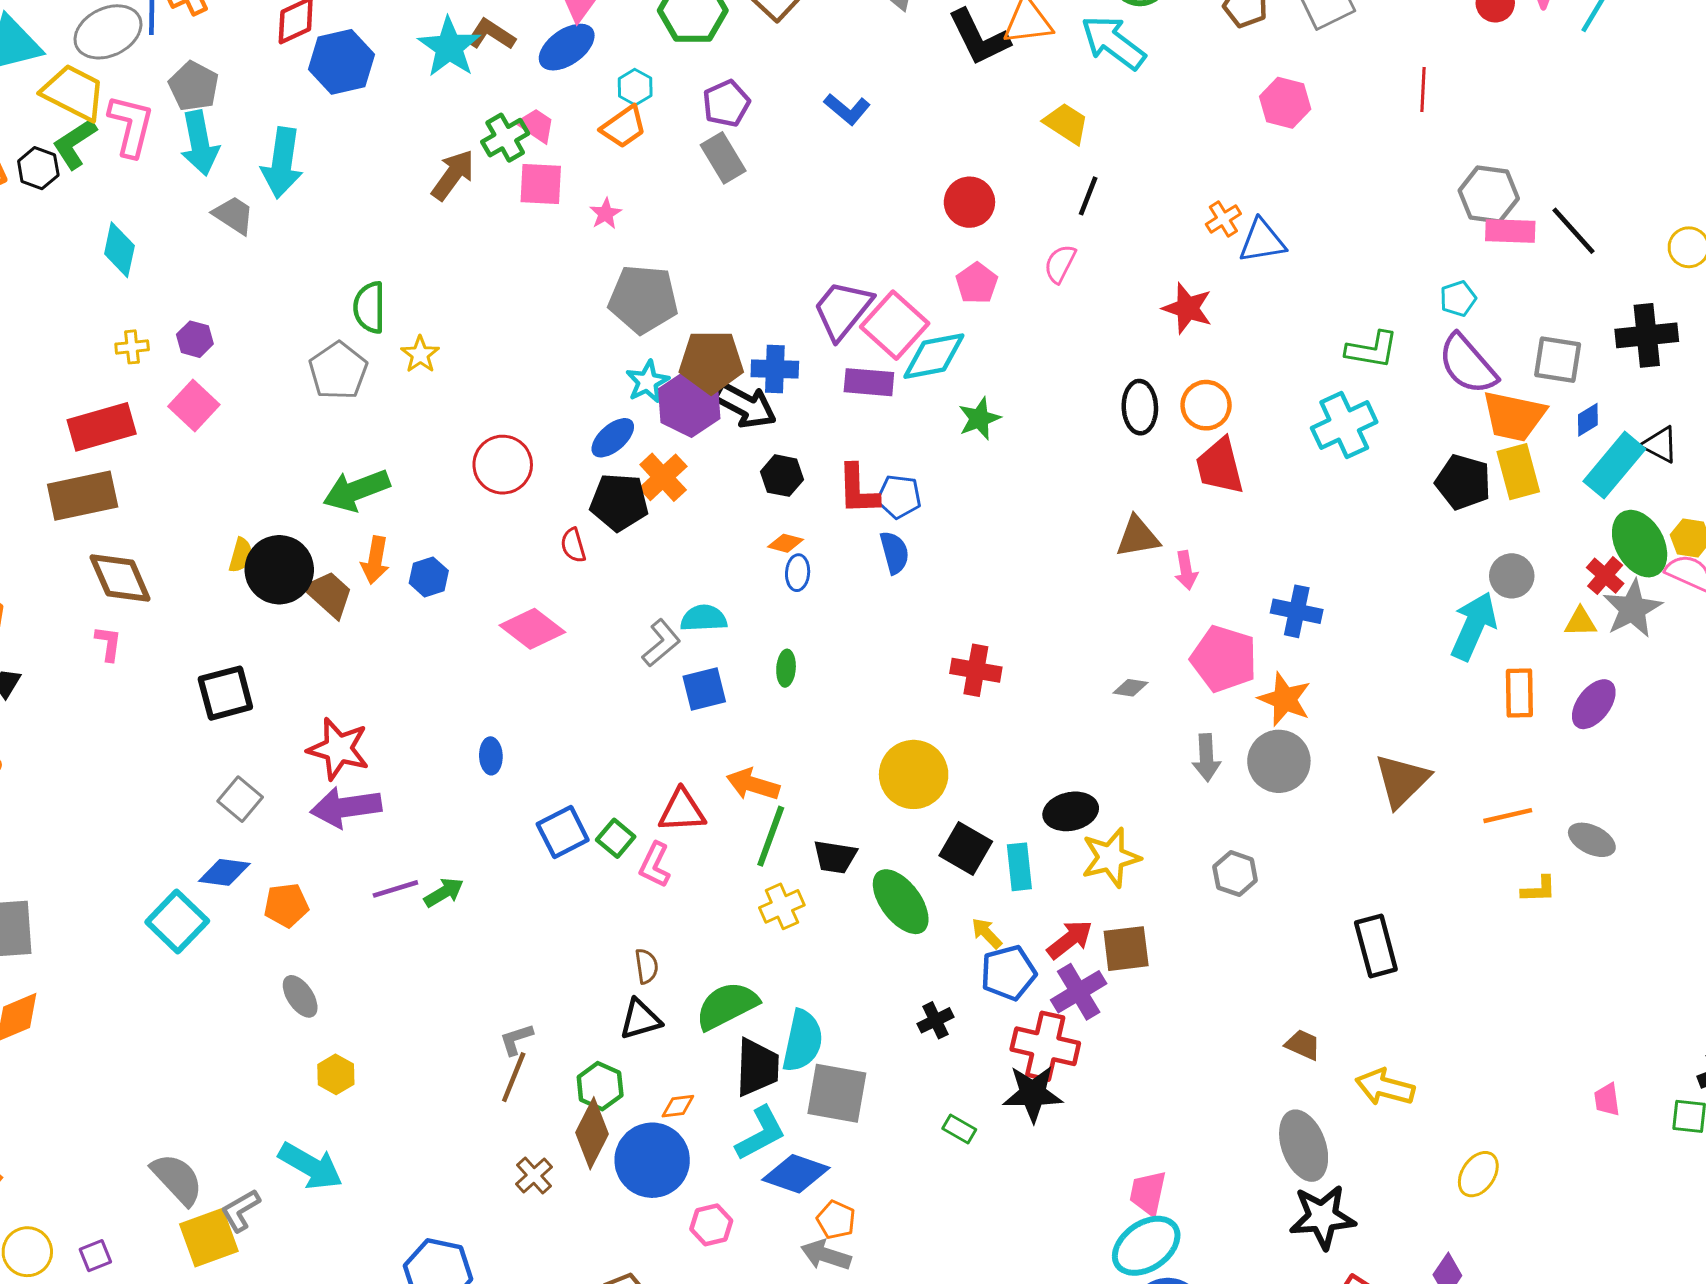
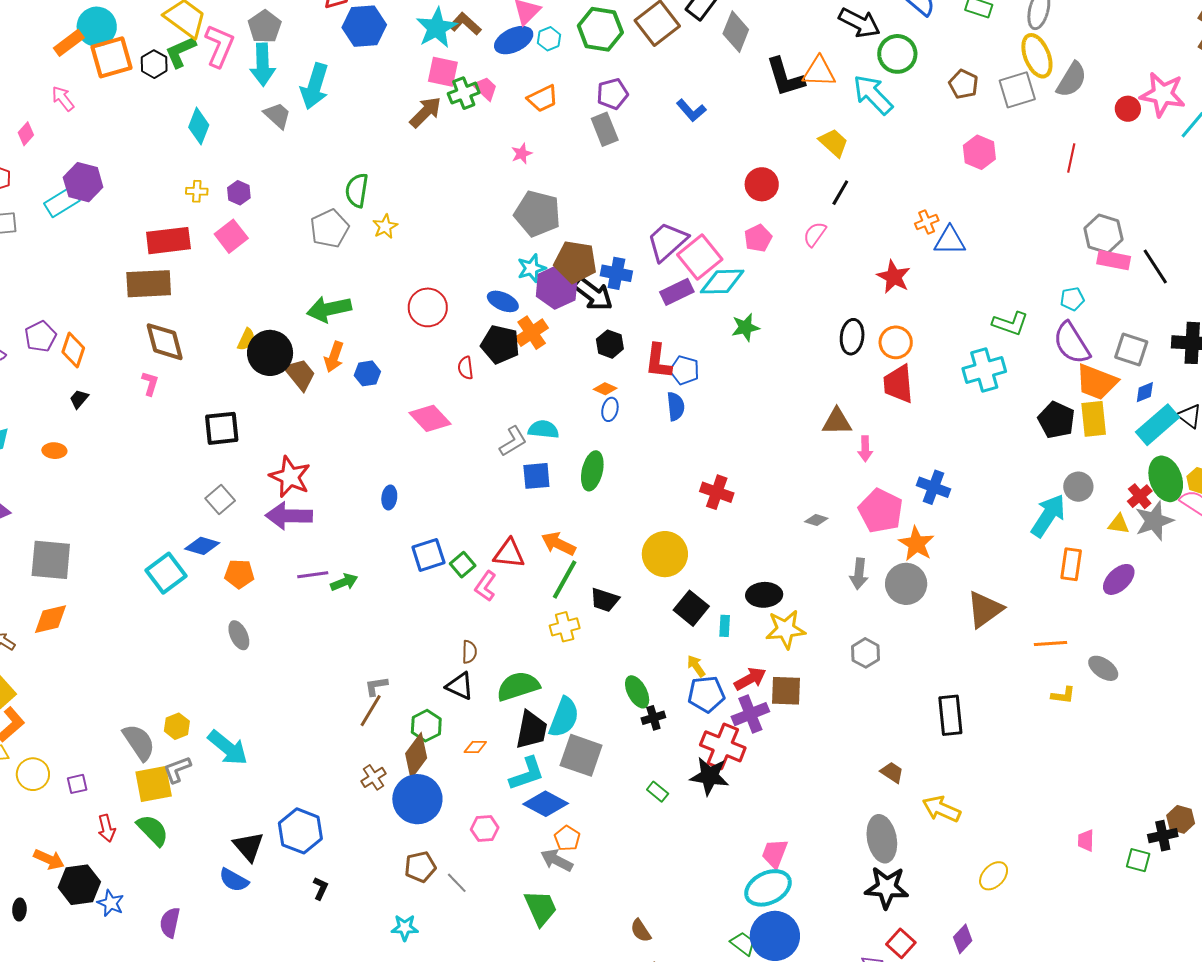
cyan hexagon: (635, 87) -> (549, 39), moved
pink square: (541, 184) -> (443, 72), moved
purple rectangle: (869, 382) -> (677, 292), turned -40
blue ellipse: (613, 438) -> (503, 301), turned 56
green ellipse: (786, 668) -> (592, 471), size x1.6
cyan rectangle: (1019, 867) -> (725, 626), size x0.7
green ellipse: (901, 902) -> (637, 692), moved, size x0.7
black triangle: (640, 1019) -> (460, 686), turned 32
yellow hexagon: (336, 1074) -> (177, 726), moved
blue circle: (652, 1160) -> (417, 799), moved

